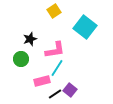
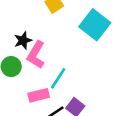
pink L-shape: (55, 50) -> (36, 55), moved, turned 130

